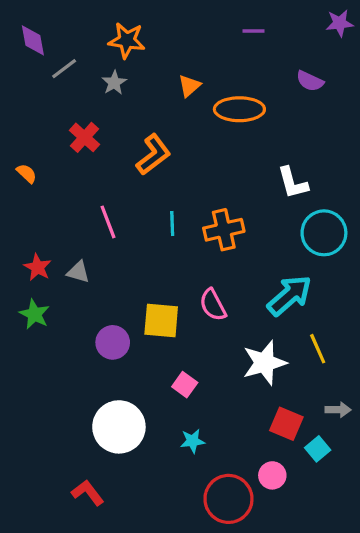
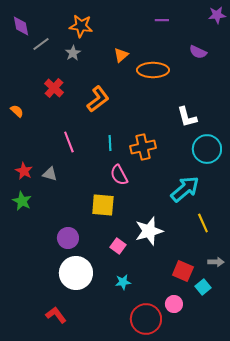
pink semicircle: (213, 305) -> (119, 175), moved
purple circle: (113, 342) -> (68, 238), moved
white star: (264, 363) -> (149, 231), moved

